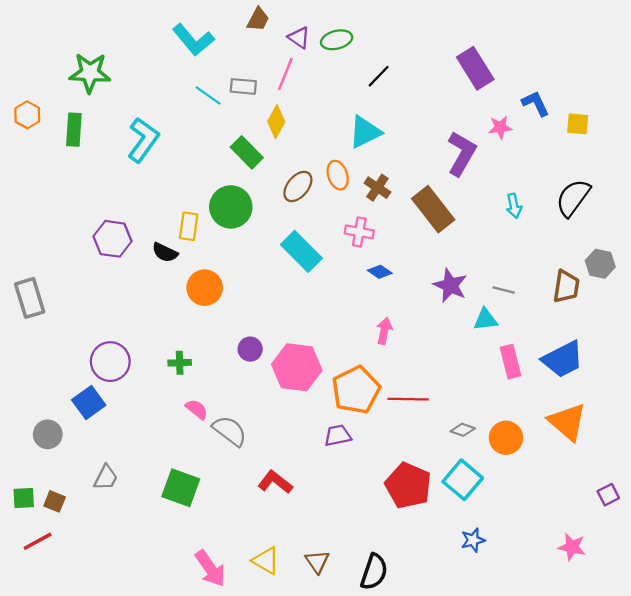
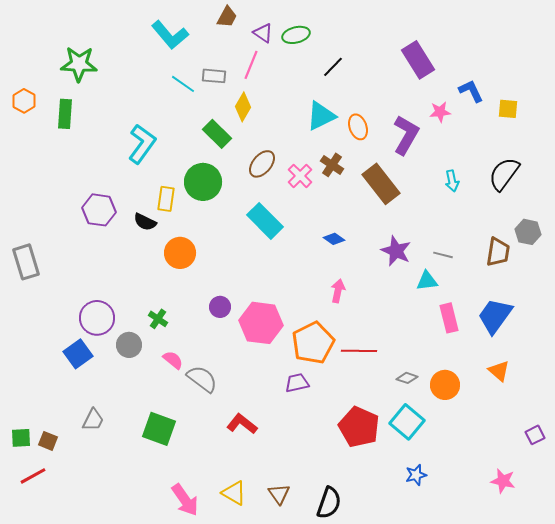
cyan L-shape: (143, 140) -> (142, 144), moved
orange ellipse: (338, 175) -> (358, 127), moved
pink cross: (359, 232) -> (300, 176), moved, turned 35
blue trapezoid: (563, 359) -> (495, 316), turned 153
green cross: (180, 363) -> (158, 319), turned 36
orange triangle: (567, 422) -> (499, 371), size x0.6
gray circle: (48, 434) -> (129, 345), moved

